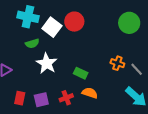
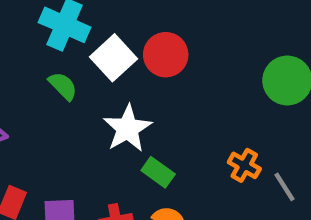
green semicircle: (32, 43) -> (63, 86), turned -128
white star: (47, 63) -> (128, 128), moved

